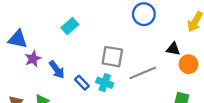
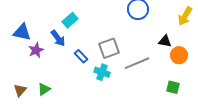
gray square: (112, 57) -> (109, 48), turned -30
blue arrow: (57, 70) -> (58, 38), moved
blue rectangle: (82, 83) -> (81, 56), moved

